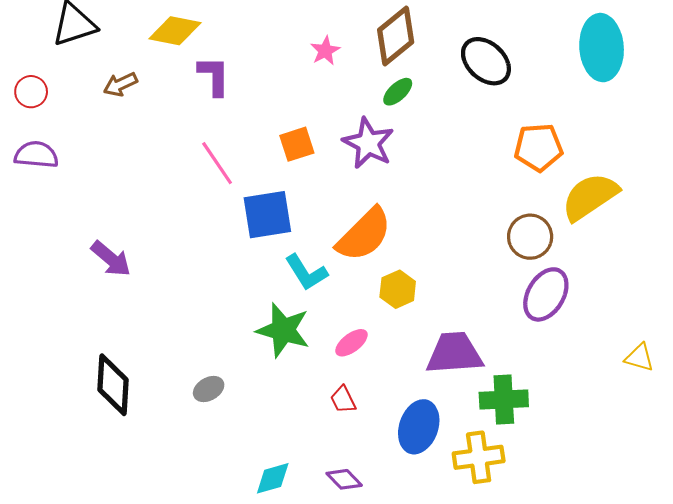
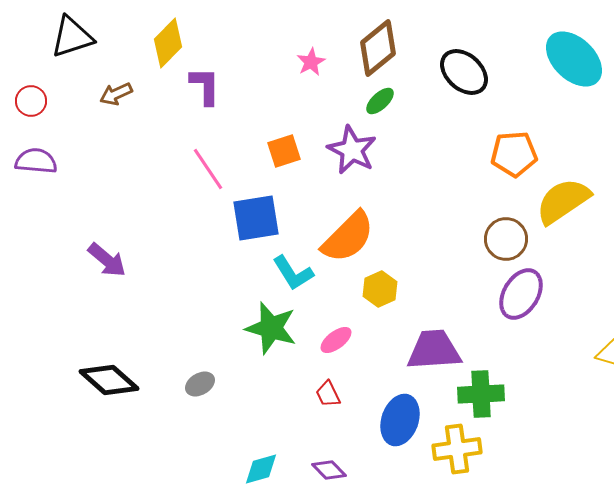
yellow diamond: (175, 31) -> (168, 43), turned -57
cyan ellipse: (602, 48) -> (574, 59), turned -42
black diamond: (113, 385) -> (109, 380), turned -52

